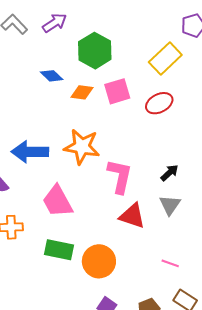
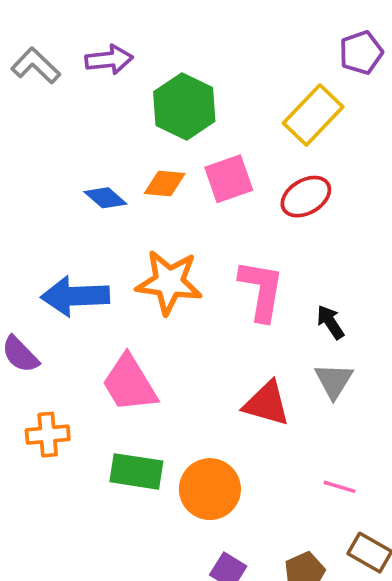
purple arrow: (55, 23) -> (109, 60), turned 30
blue diamond: (52, 76) -> (105, 198), moved
black arrow: (169, 173) -> (330, 322), turned -78
pink L-shape: (120, 176) -> (261, 290), moved

